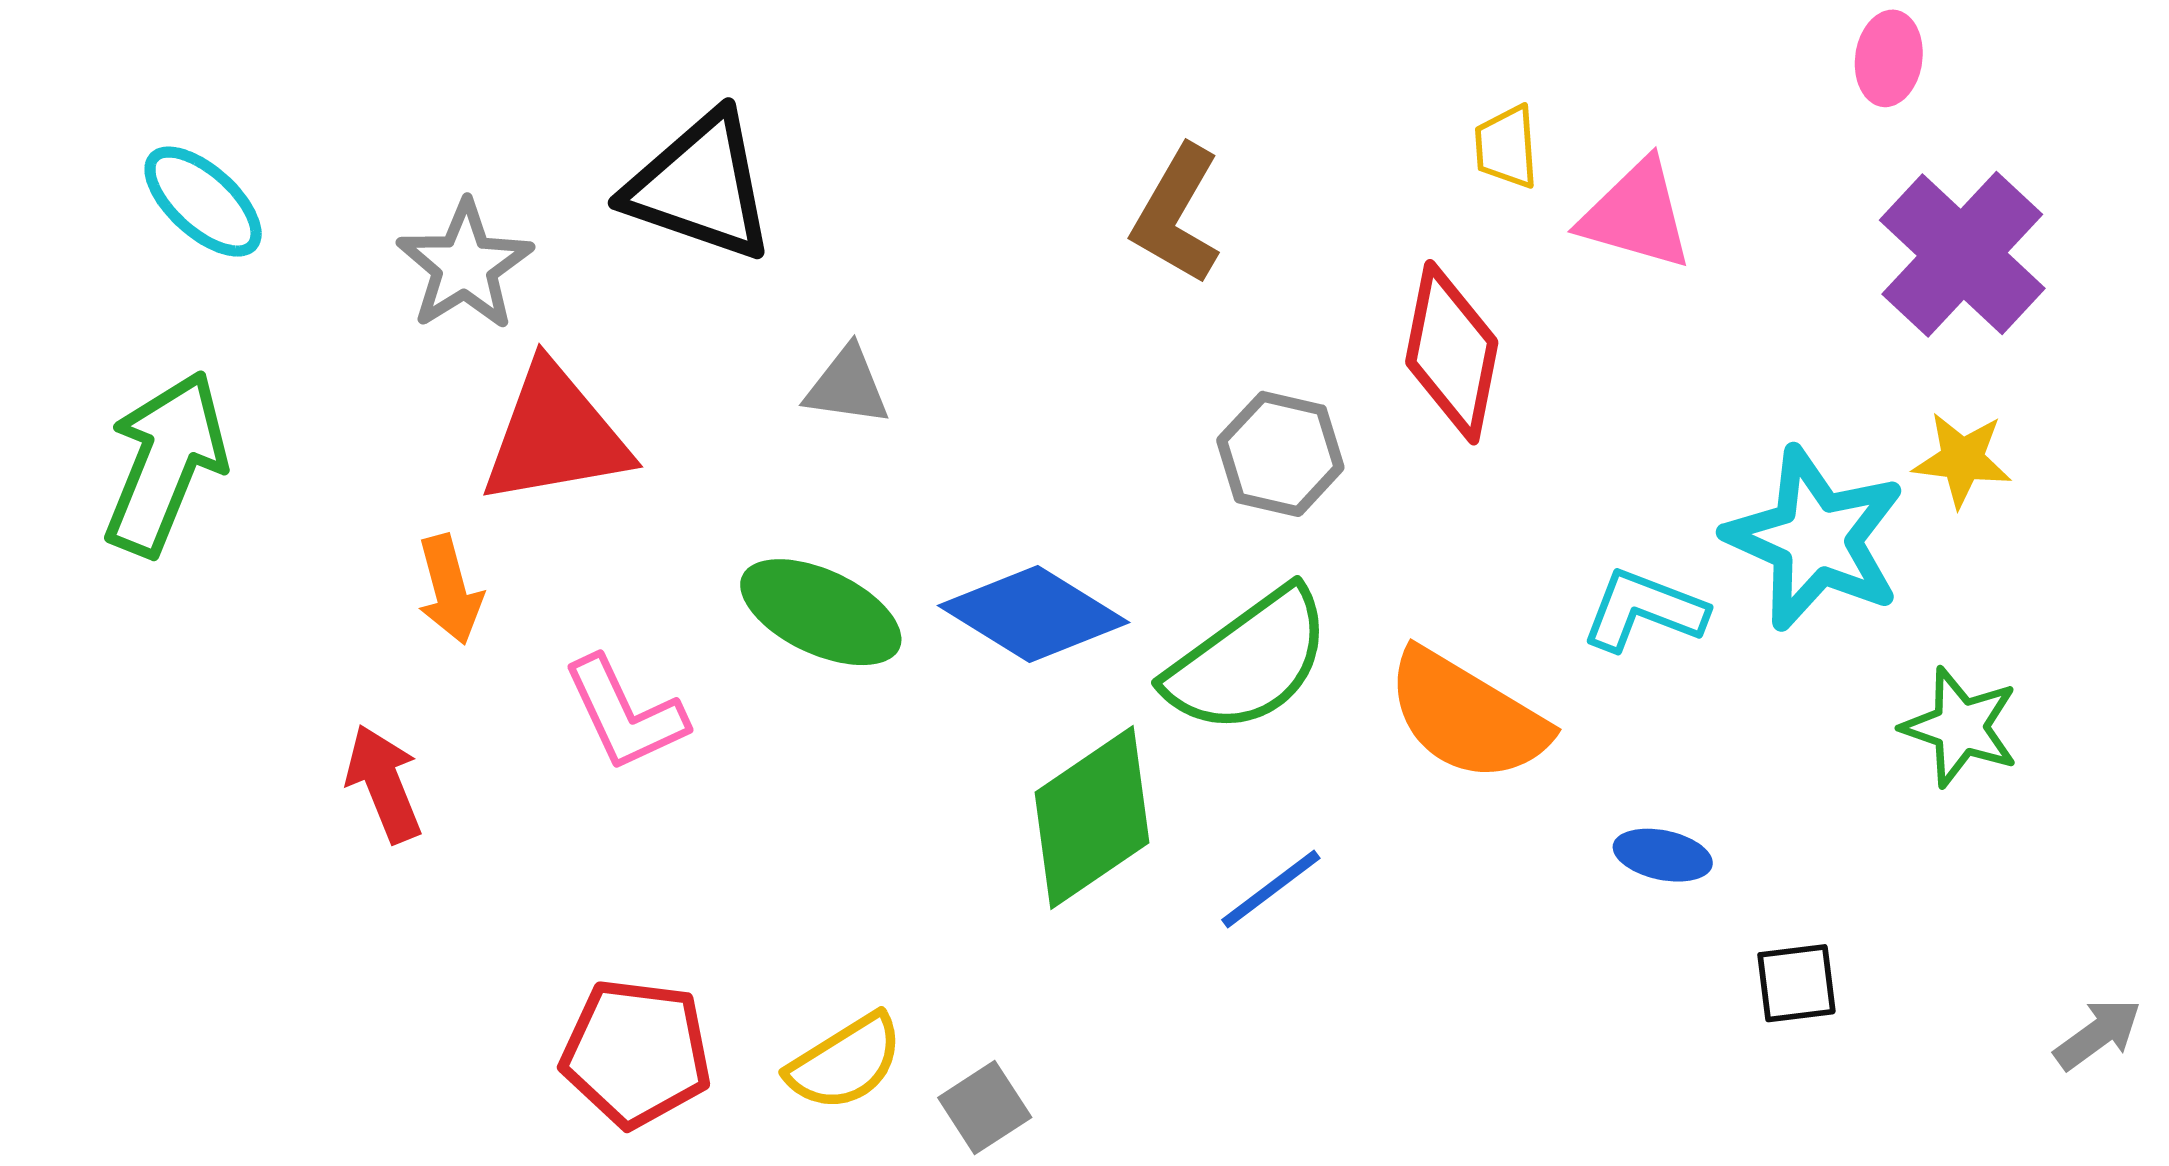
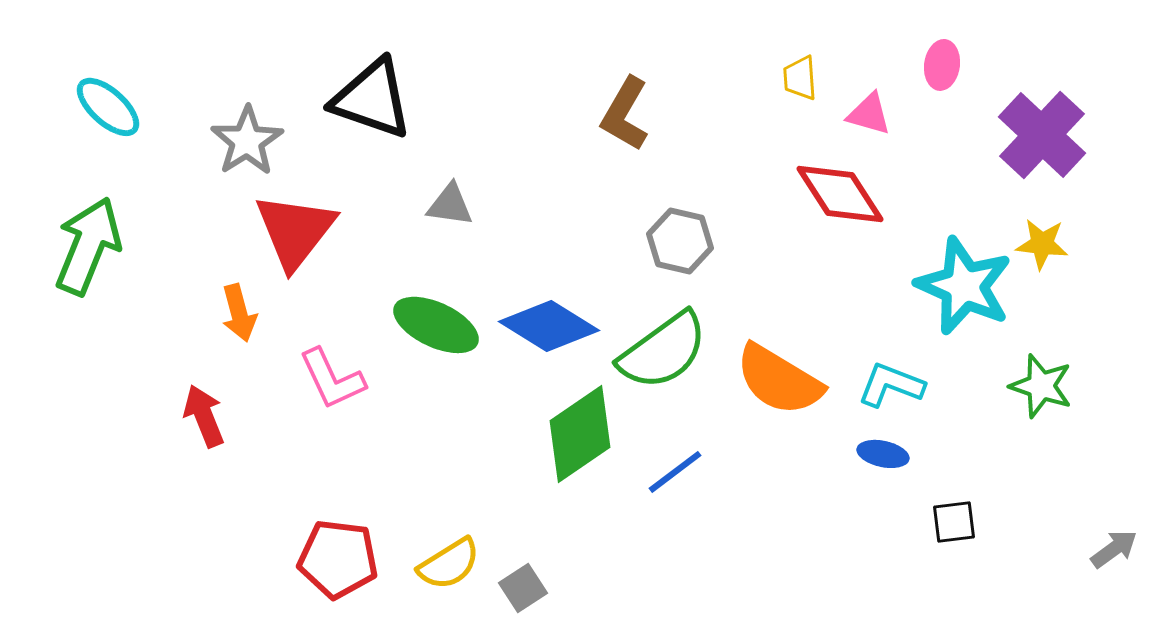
pink ellipse: (1889, 58) -> (942, 65), moved
pink triangle: (1636, 215) -> (869, 114), size x0.7
red diamond: (1452, 352) -> (840, 194), moved, turned -44
red triangle: (555, 435) -> (295, 231), turned -42
cyan L-shape: (1644, 610) -> (891, 385), moved

